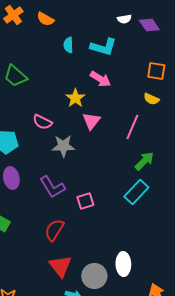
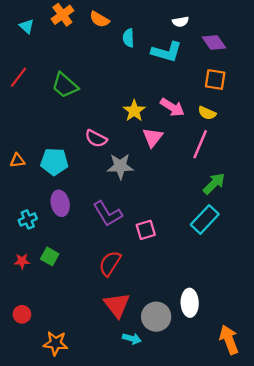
white semicircle: (124, 19) -> (180, 22), moved
purple diamond: (149, 25) -> (214, 43), moved
cyan semicircle: (68, 45) -> (128, 38), moved
orange square: (156, 71) -> (215, 80), moved
pink arrow: (100, 79) -> (172, 107), moved
yellow semicircle: (151, 99) -> (207, 113), moved

